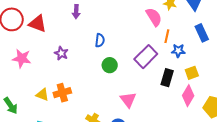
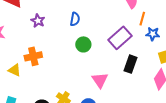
purple star: (61, 53) -> (38, 21), moved
black rectangle: (167, 78) -> (130, 64), moved
orange cross: (62, 93) -> (33, 56), moved

